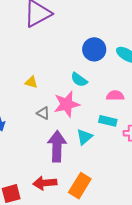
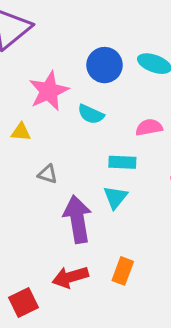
pink star: (67, 104) -> (49, 91), moved
cyan rectangle: (108, 121) -> (122, 162), moved
orange rectangle: (80, 186) -> (123, 271), size x0.7

